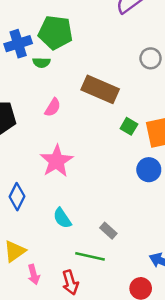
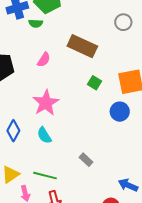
green square: (129, 126) -> (94, 83), moved
cyan semicircle: (62, 218) -> (44, 135), moved
green line: (90, 256) -> (45, 176), moved

